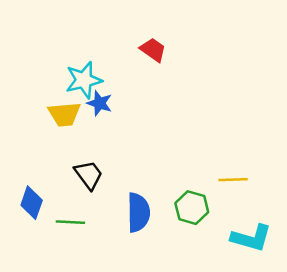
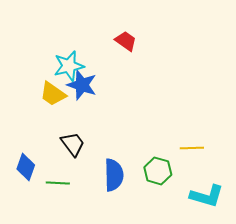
blue star: (100, 103) -> (82, 85), size x1.4
yellow trapezoid: (64, 114) -> (53, 94), turned 40

